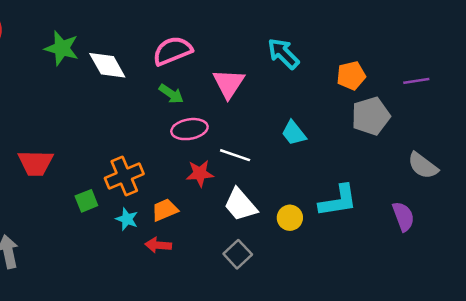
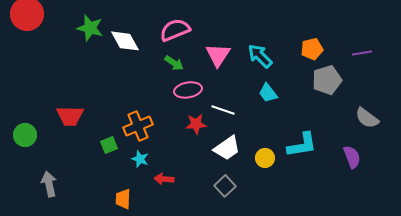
cyan arrow: (283, 53) -> (260, 56), moved
white trapezoid: (240, 205) -> (227, 148), turned -84
orange trapezoid: (165, 210) -> (123, 199), moved, turned -65

